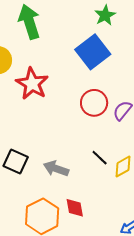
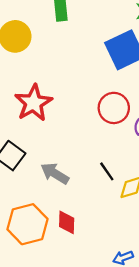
red star: (32, 84) -> (34, 103), moved

